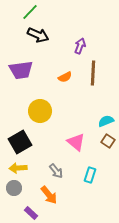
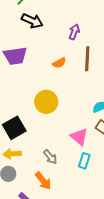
yellow circle: (40, 111) -> (46, 102), moved
pink triangle: (76, 142) -> (79, 137), moved

